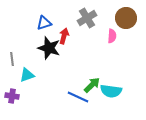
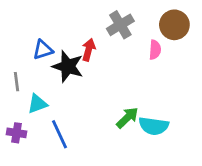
blue triangle: (44, 23) -> (43, 50), moved
blue line: (78, 97) -> (59, 134), moved, turned 40

